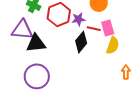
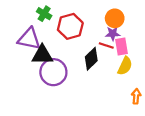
purple star: (78, 19) -> (113, 34), moved
purple circle: (37, 76) -> (53, 72), moved

